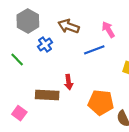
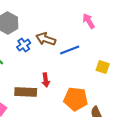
brown arrow: (69, 26) -> (46, 39), moved
pink arrow: (108, 30) -> (89, 21), moved

